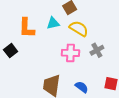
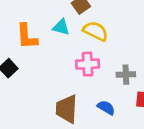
cyan triangle: (53, 23) -> (61, 27), turned 32
gray cross: (97, 50) -> (126, 75), moved, turned 32

